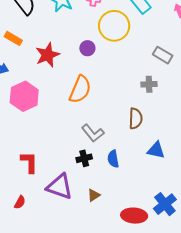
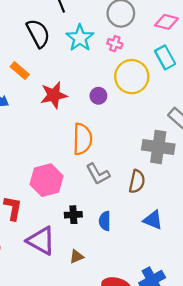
gray cross: (149, 84) -> (158, 147), size x1.8
orange semicircle: (80, 89) -> (82, 139), turned -32
pink hexagon: (24, 96) -> (47, 180), moved
gray L-shape: (93, 133) -> (98, 174), moved

